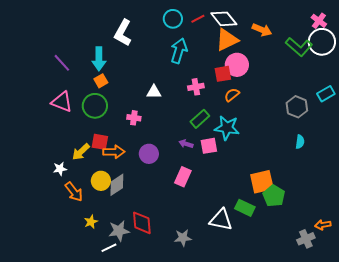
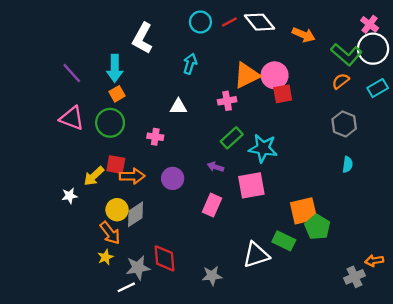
orange triangle: (227, 40) -> (247, 75), moved
cyan arrow: (179, 51) -> (190, 64), moved, size x0.7
red square: (223, 74) -> (283, 94), moved
cyan rectangle: (326, 94) -> (378, 88), moved
orange semicircle: (232, 95) -> (341, 81), moved
pink square: (209, 146) -> (251, 185), moved, size x1.4
orange arrow: (74, 192) -> (110, 233), moved
white triangle: (221, 220) -> (256, 255), turned -30

